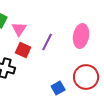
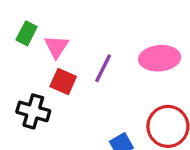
pink ellipse: (81, 36) -> (160, 58), turned 75

